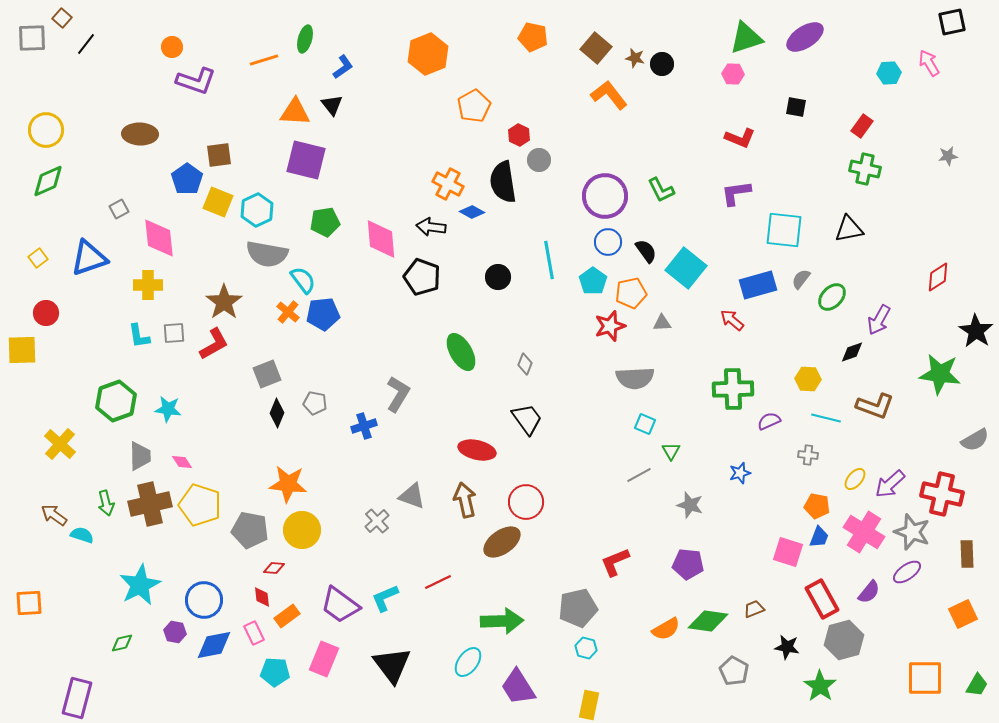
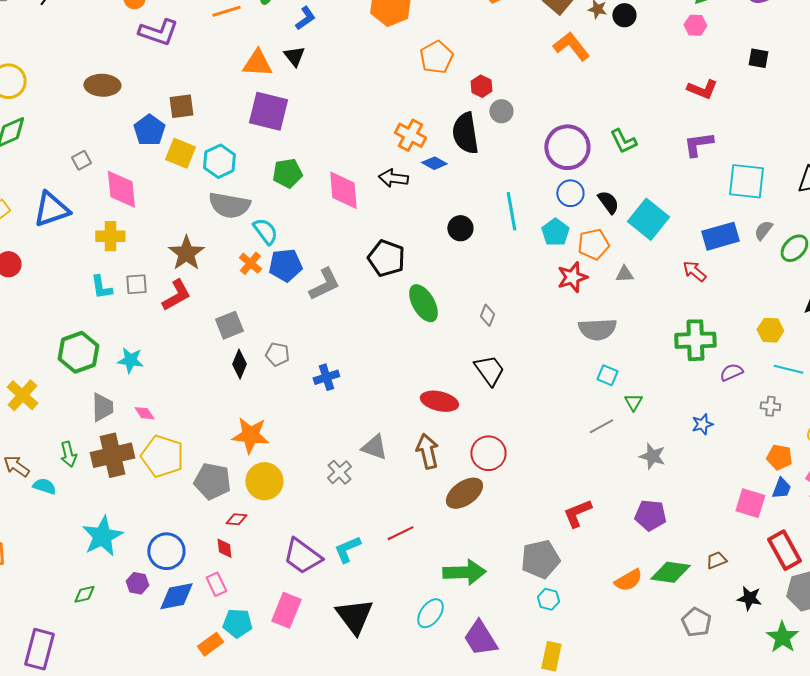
black pentagon: (422, 277) -> (386, 258), moved
gray L-shape: (398, 394) -> (324, 284), moved, turned 33
orange rectangle: (287, 616) -> (210, 644), moved

